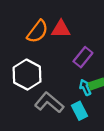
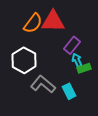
red triangle: (61, 29) -> (53, 21), size x1.4
cyan arrow: (85, 87) -> (77, 60), moved

